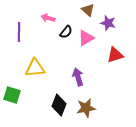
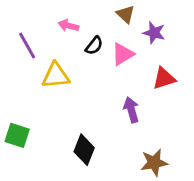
purple line: (19, 32) -> (27, 46), turned -30
yellow triangle: (35, 68) -> (56, 76), moved
purple arrow: (78, 77) -> (131, 110), moved
brown star: (86, 108) -> (154, 163), moved

